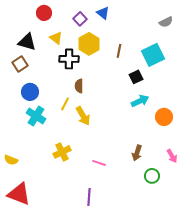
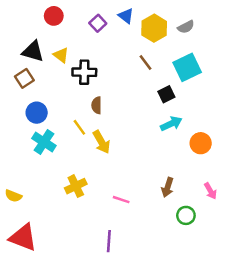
gray semicircle: (166, 22) -> (186, 27), moved
yellow triangle: (56, 38) -> (61, 55), moved
yellow hexagon: (89, 44) -> (154, 28), moved
brown line: (119, 51) -> (146, 62), turned -48
yellow line: (65, 104) -> (79, 127), turned -64

